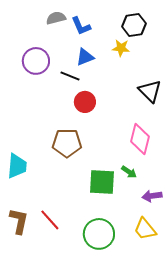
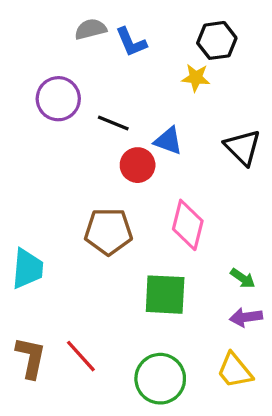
blue triangle: (85, 57) -> (168, 141), moved, turned 42
pink diamond: (140, 139) -> (188, 225), moved
green arrow: (129, 172) -> (243, 278), moved

